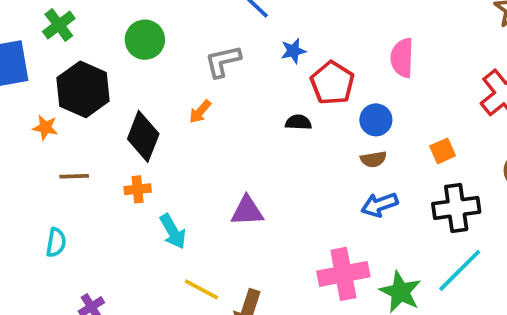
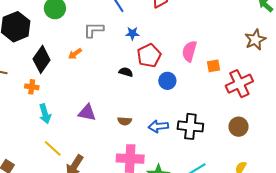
orange square: (443, 151) -> (213, 66), moved
brown semicircle: (373, 159) -> (125, 121), moved
black cross: (456, 208) -> (190, 126), moved

